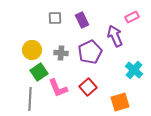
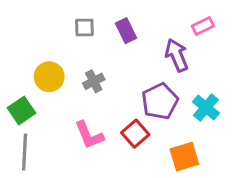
purple pentagon: (90, 52) -> (160, 101), moved
gray cross: (61, 53) -> (94, 81), turned -32
green square: (39, 72) -> (21, 111), moved
gray line: (30, 99) -> (25, 152), moved

